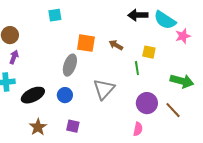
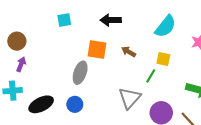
black arrow: (138, 15) -> (111, 20), moved
cyan semicircle: (165, 20) -> (165, 26), moved, turned -85
green line: (137, 68) -> (151, 76), turned 40
gray triangle: (104, 89) -> (130, 98), moved

